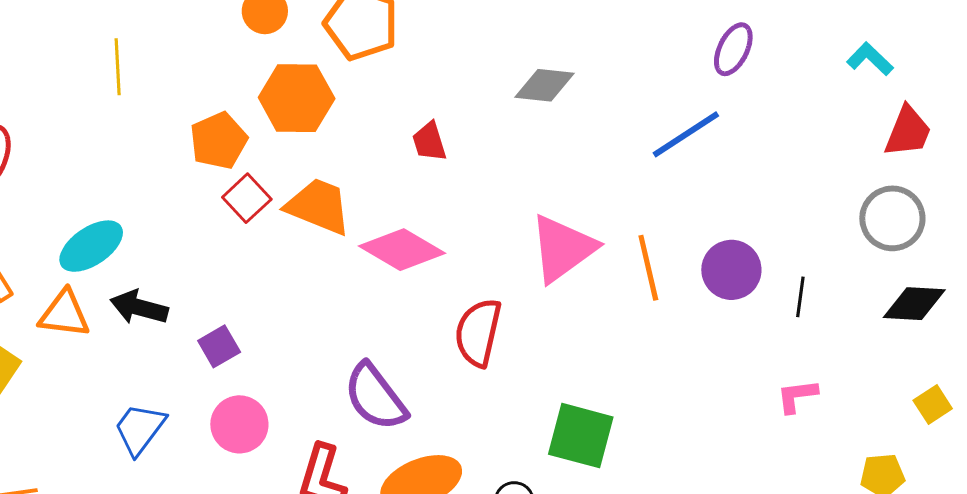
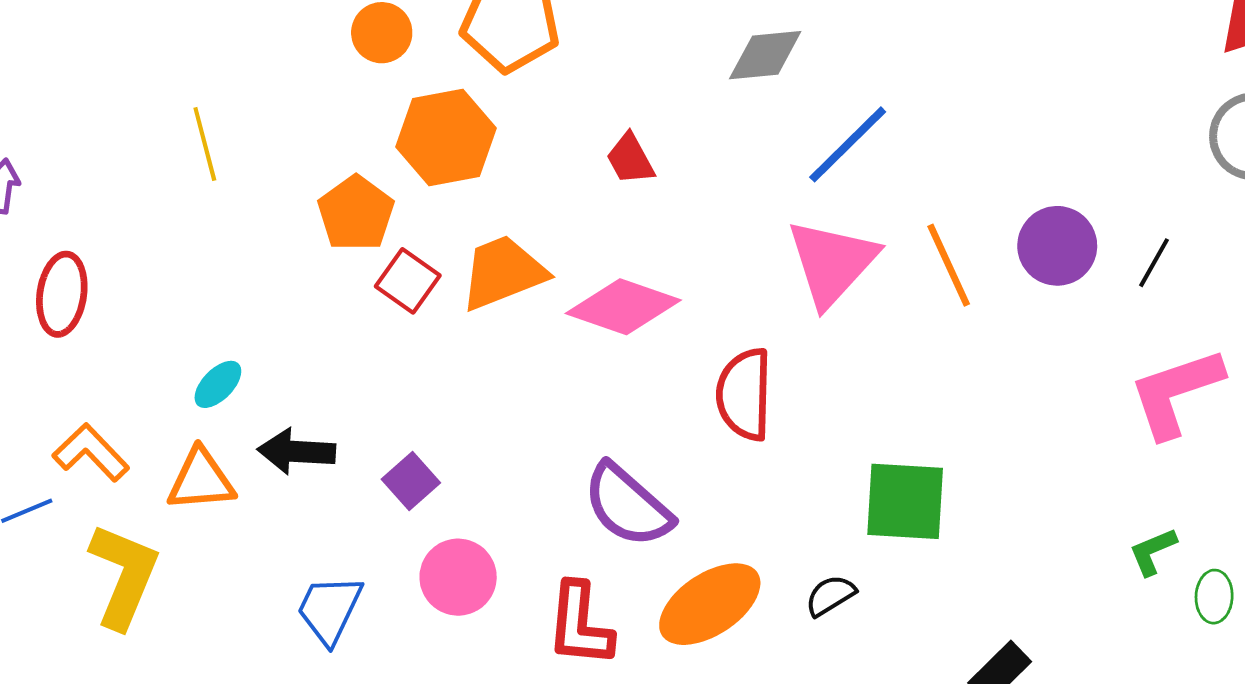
blue line: (686, 134) -> (848, 144), moved
orange trapezoid: (318, 206) -> (503, 273), turned -32
cyan ellipse: (91, 246) -> (218, 384), size x0.6
black line: (800, 297) -> (1154, 263), turned 33
pink L-shape: (797, 396) -> (1176, 393), size x1.8

